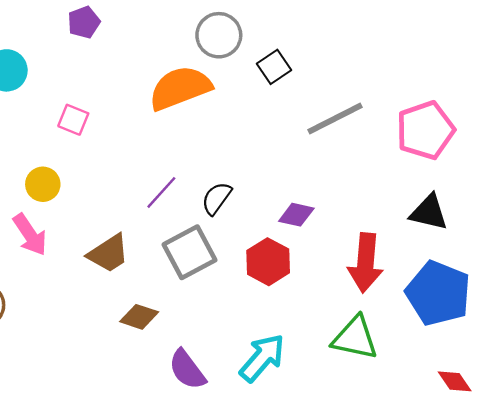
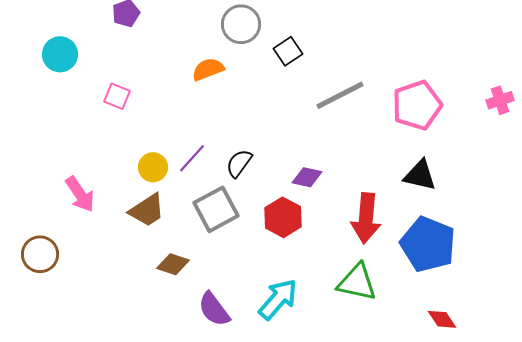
orange semicircle: (180, 88) -> (208, 69), size x0.6
yellow circle: (43, 184) -> (153, 167), moved

